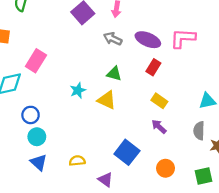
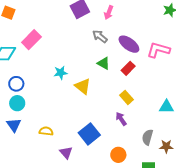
green triangle: (114, 74) -> (104, 63), moved
gray semicircle: (199, 131) -> (147, 137), moved

